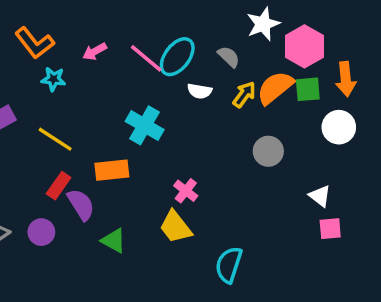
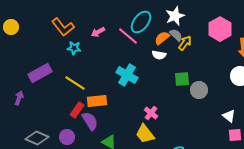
white star: (263, 24) -> (175, 16), moved
cyan ellipse: (177, 57) -> (141, 22), moved
orange semicircle: (275, 88) -> (162, 38), moved, size x0.7
green square: (308, 89) -> (182, 79), moved
yellow arrow: (244, 95) -> (185, 43), moved
orange rectangle: (112, 170) -> (97, 101), moved

